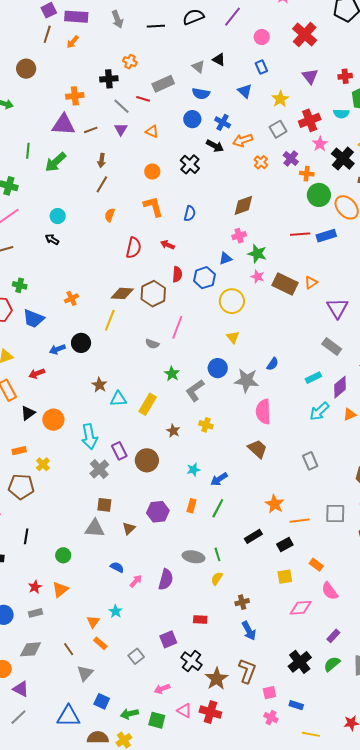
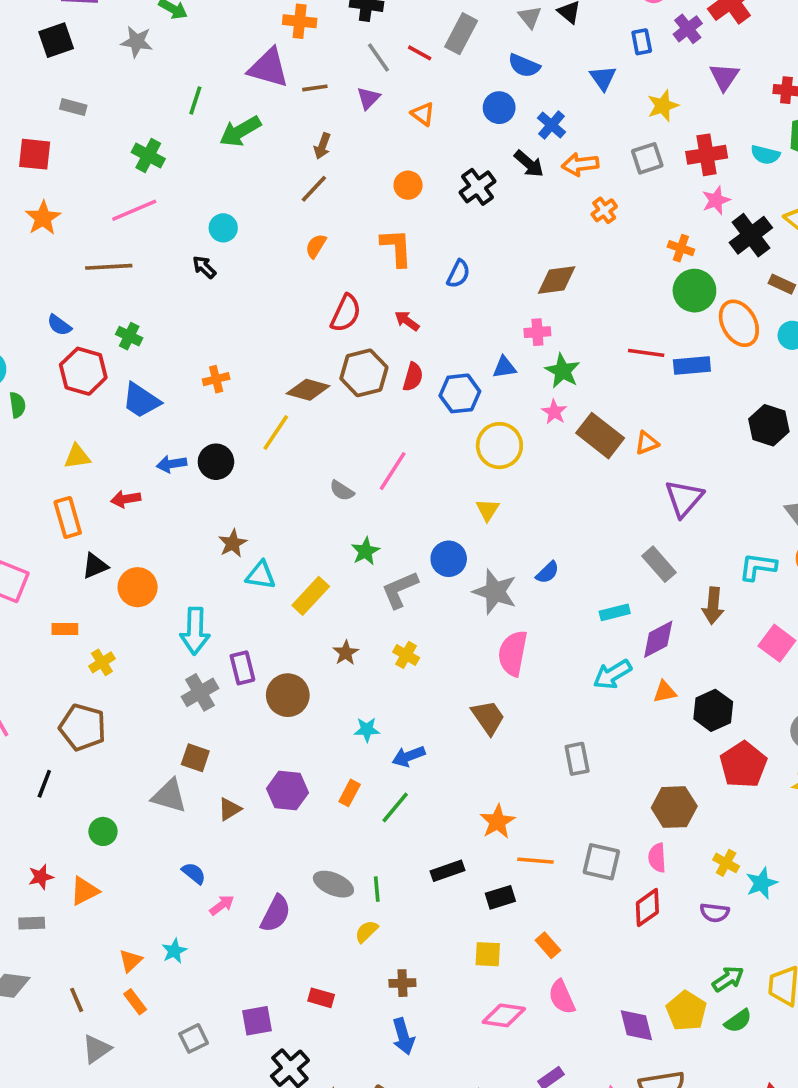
gray rectangle: (163, 84) -> (461, 34), turned -50
purple cross: (291, 159) -> (688, 29), moved
brown hexagon: (153, 294) -> (364, 373), moved
brown pentagon: (21, 487) -> (83, 727), moved

